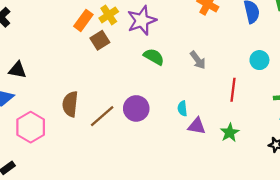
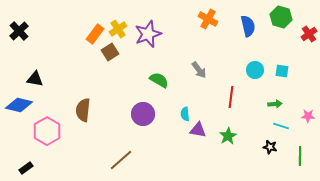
green semicircle: (154, 57) -> (159, 80), moved
brown line: (102, 116) -> (121, 160), moved

